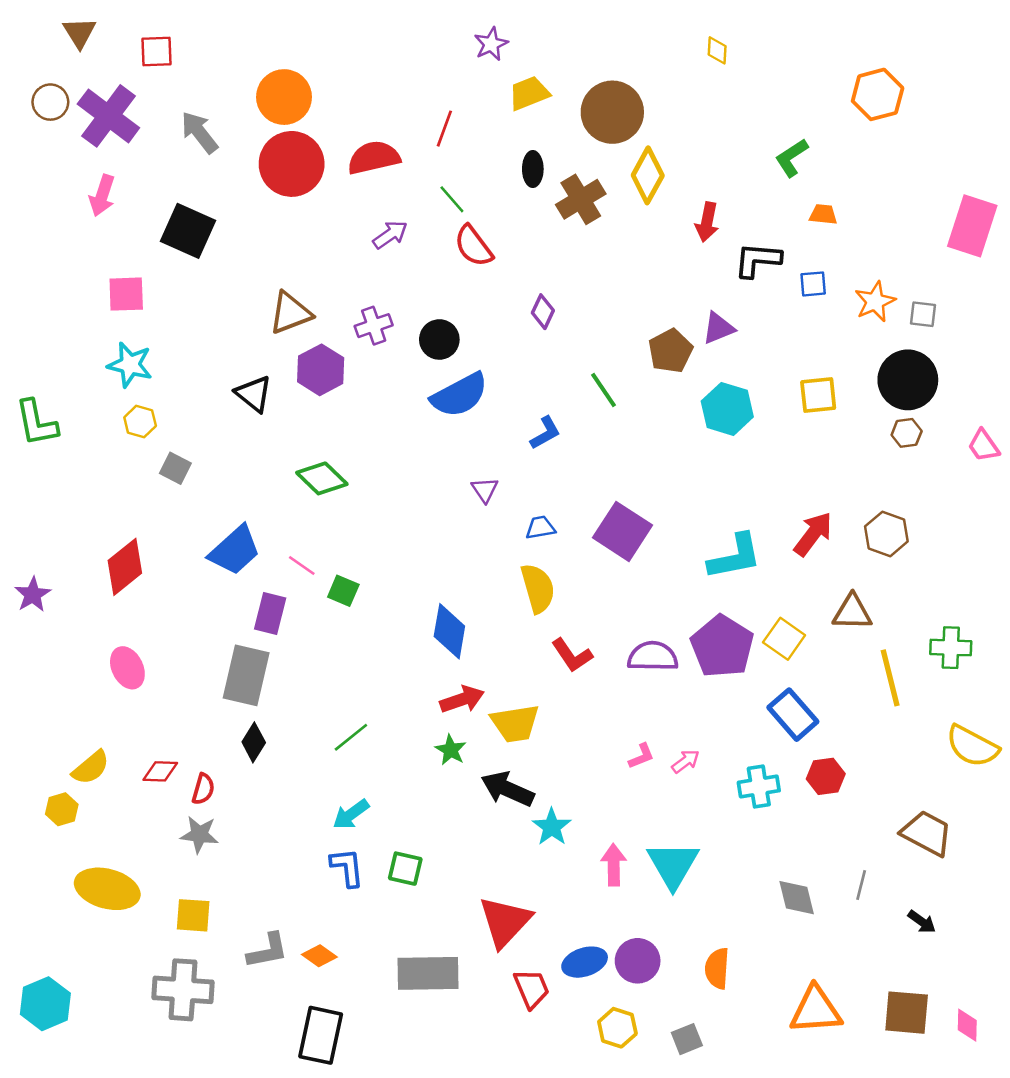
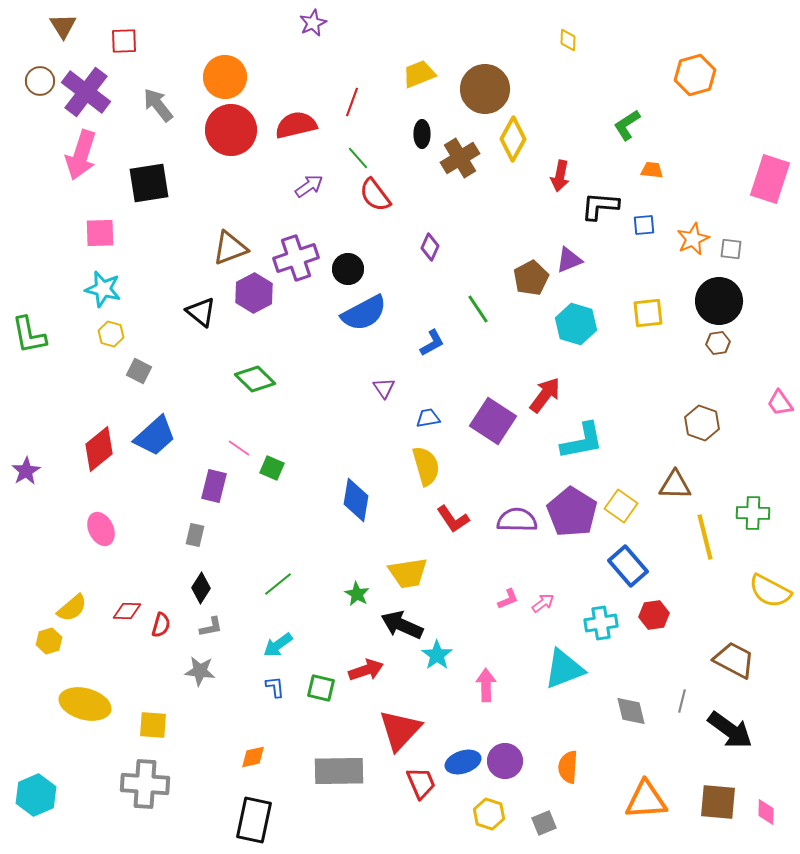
purple star: (491, 44) -> (313, 23), moved
pink arrow: (102, 196) -> (81, 155), size x1.5
black square: (188, 231) -> (149, 183), turned -33
purple cross: (374, 326) -> (296, 258), size x1.5
pink trapezoid: (984, 446) -> (780, 403), moved
red arrow: (813, 534) -> (545, 395), moved
blue trapezoid: (235, 550) -> (155, 436), moved
gray rectangle: (246, 675) -> (195, 535), size x0.5
red arrow: (462, 699) -> (366, 670), moved
gray star: (199, 834) -> (200, 671), moved
cyan triangle: (673, 865) -> (564, 669), moved, turned 39
blue L-shape: (347, 867) -> (275, 687), size x0.7
black arrow: (922, 922) -> (730, 730), size x2.0
gray L-shape: (268, 951) -> (211, 627), moved, size x0.7
orange diamond: (319, 956) -> (253, 757), turned -48

